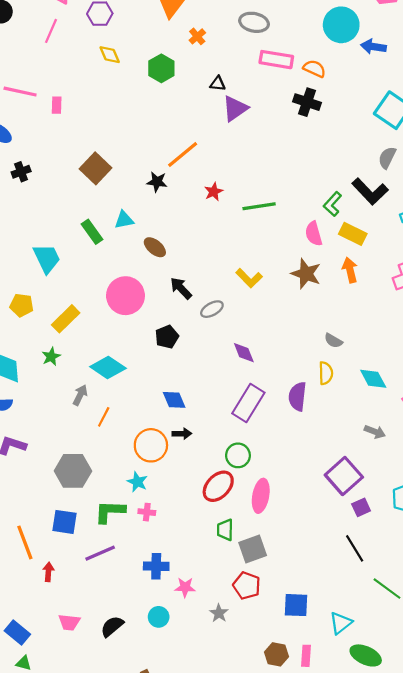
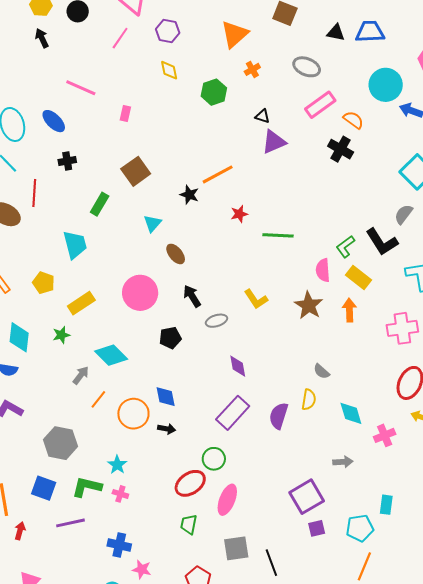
pink rectangle: (276, 60) -> (320, 105), turned -56
pink rectangle: (57, 105) -> (125, 114), moved
cyan triangle: (124, 220) -> (152, 223), turned -48
green rectangle: (92, 232) -> (100, 204), moved, turned 55
gray arrow: (375, 432) -> (343, 462), turned -36
orange circle: (151, 445) -> (133, 414), moved
black line: (355, 548) -> (271, 563), moved
gray square: (253, 549) -> (236, 548), moved

